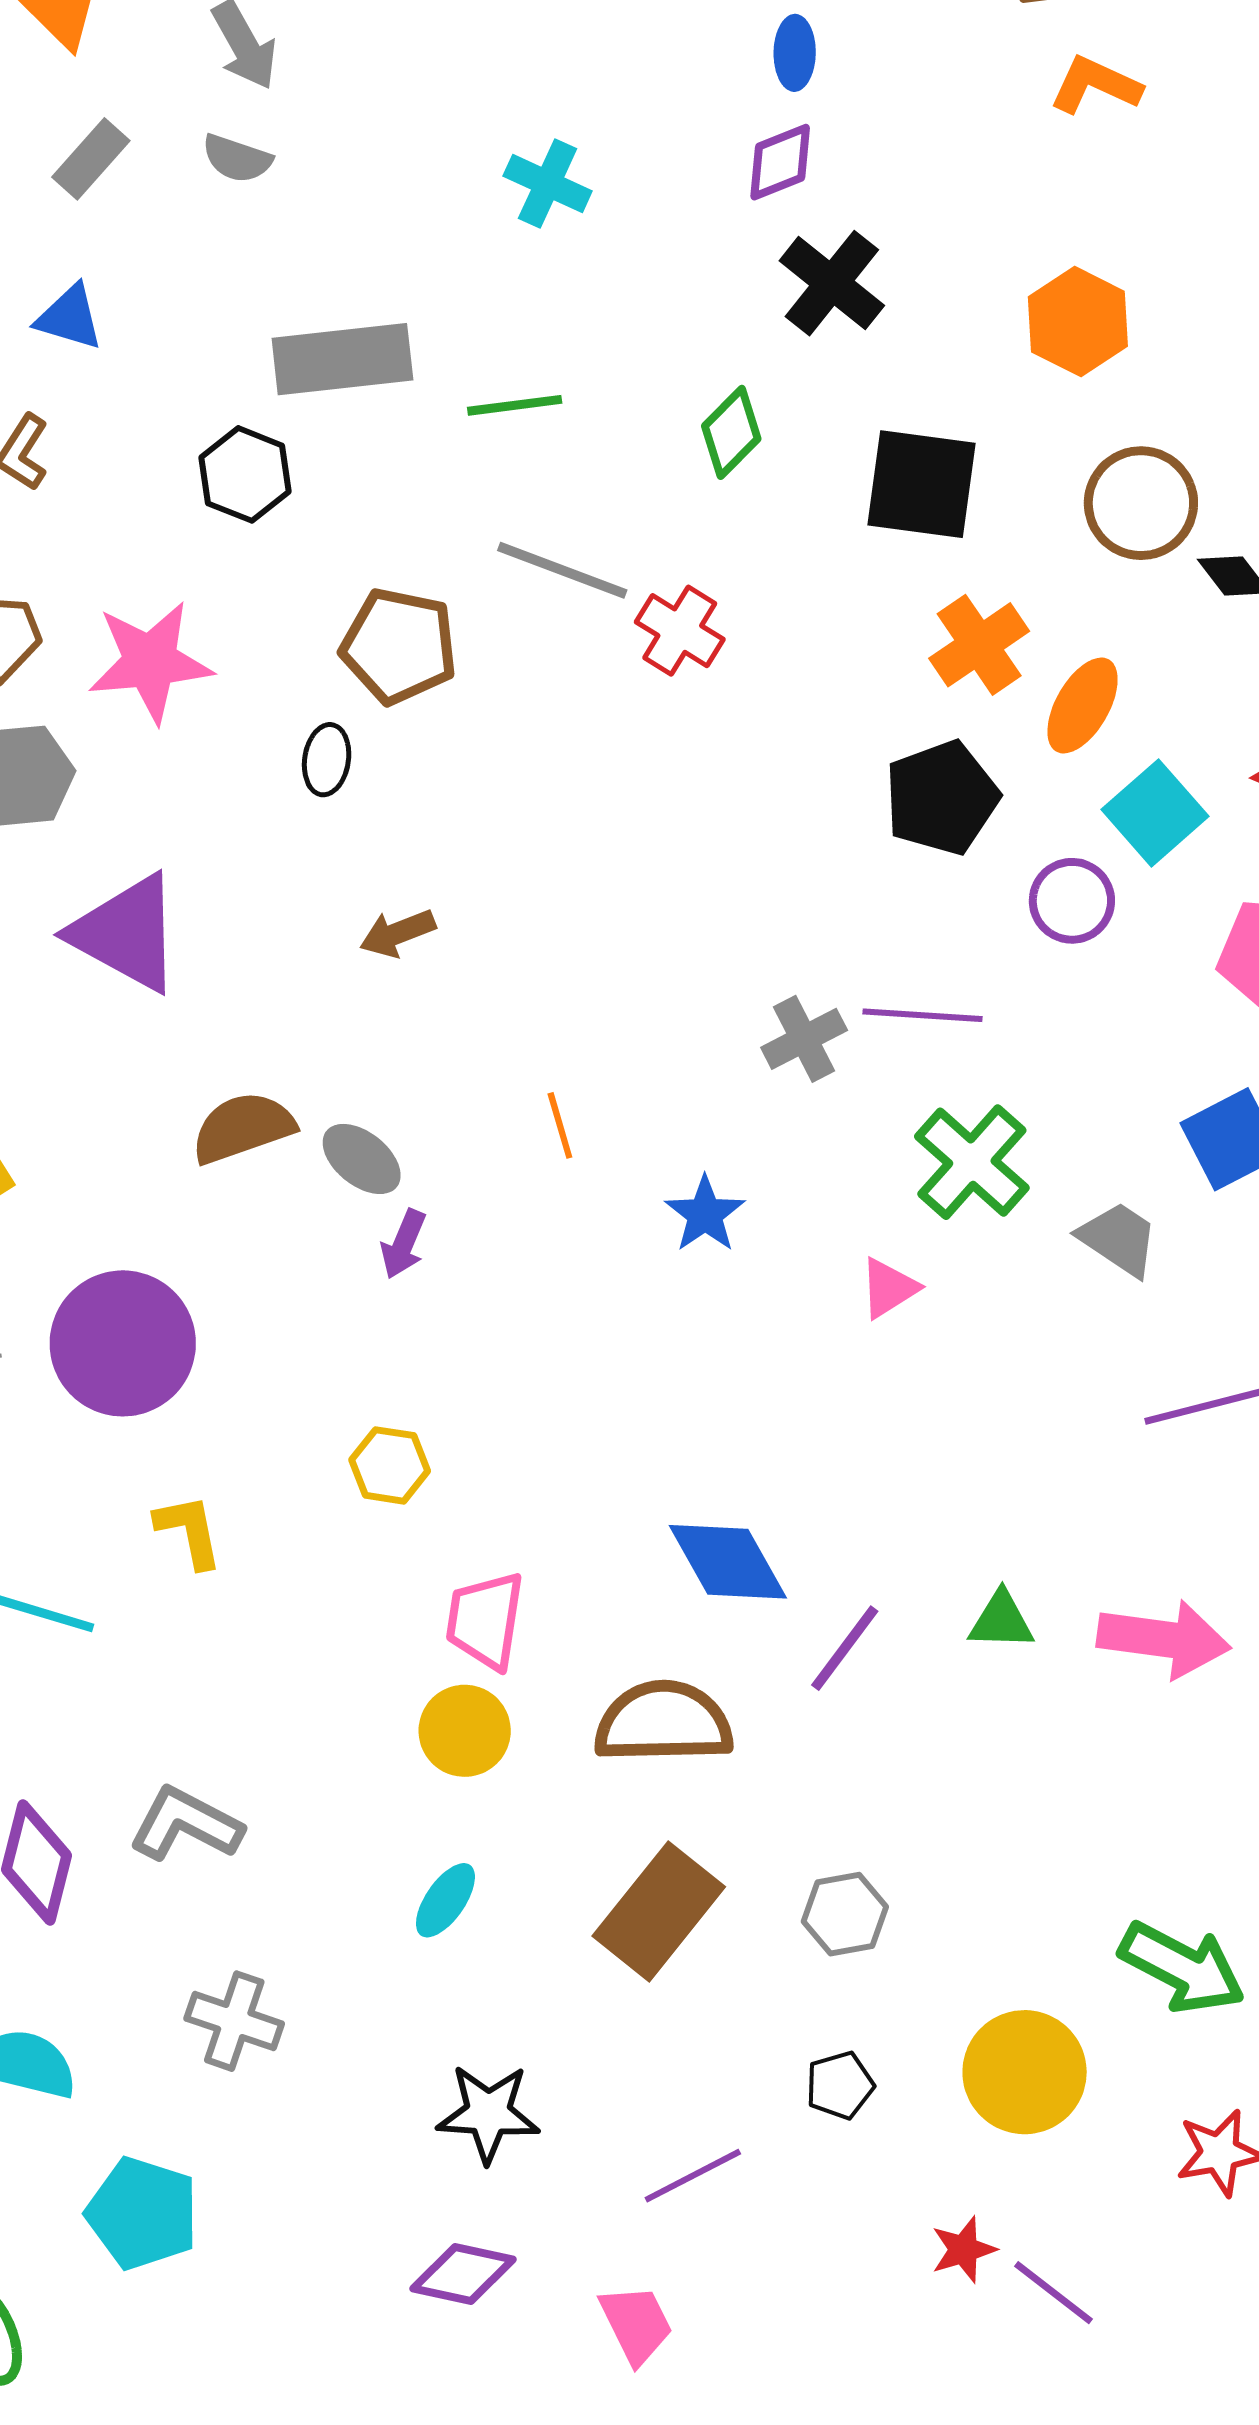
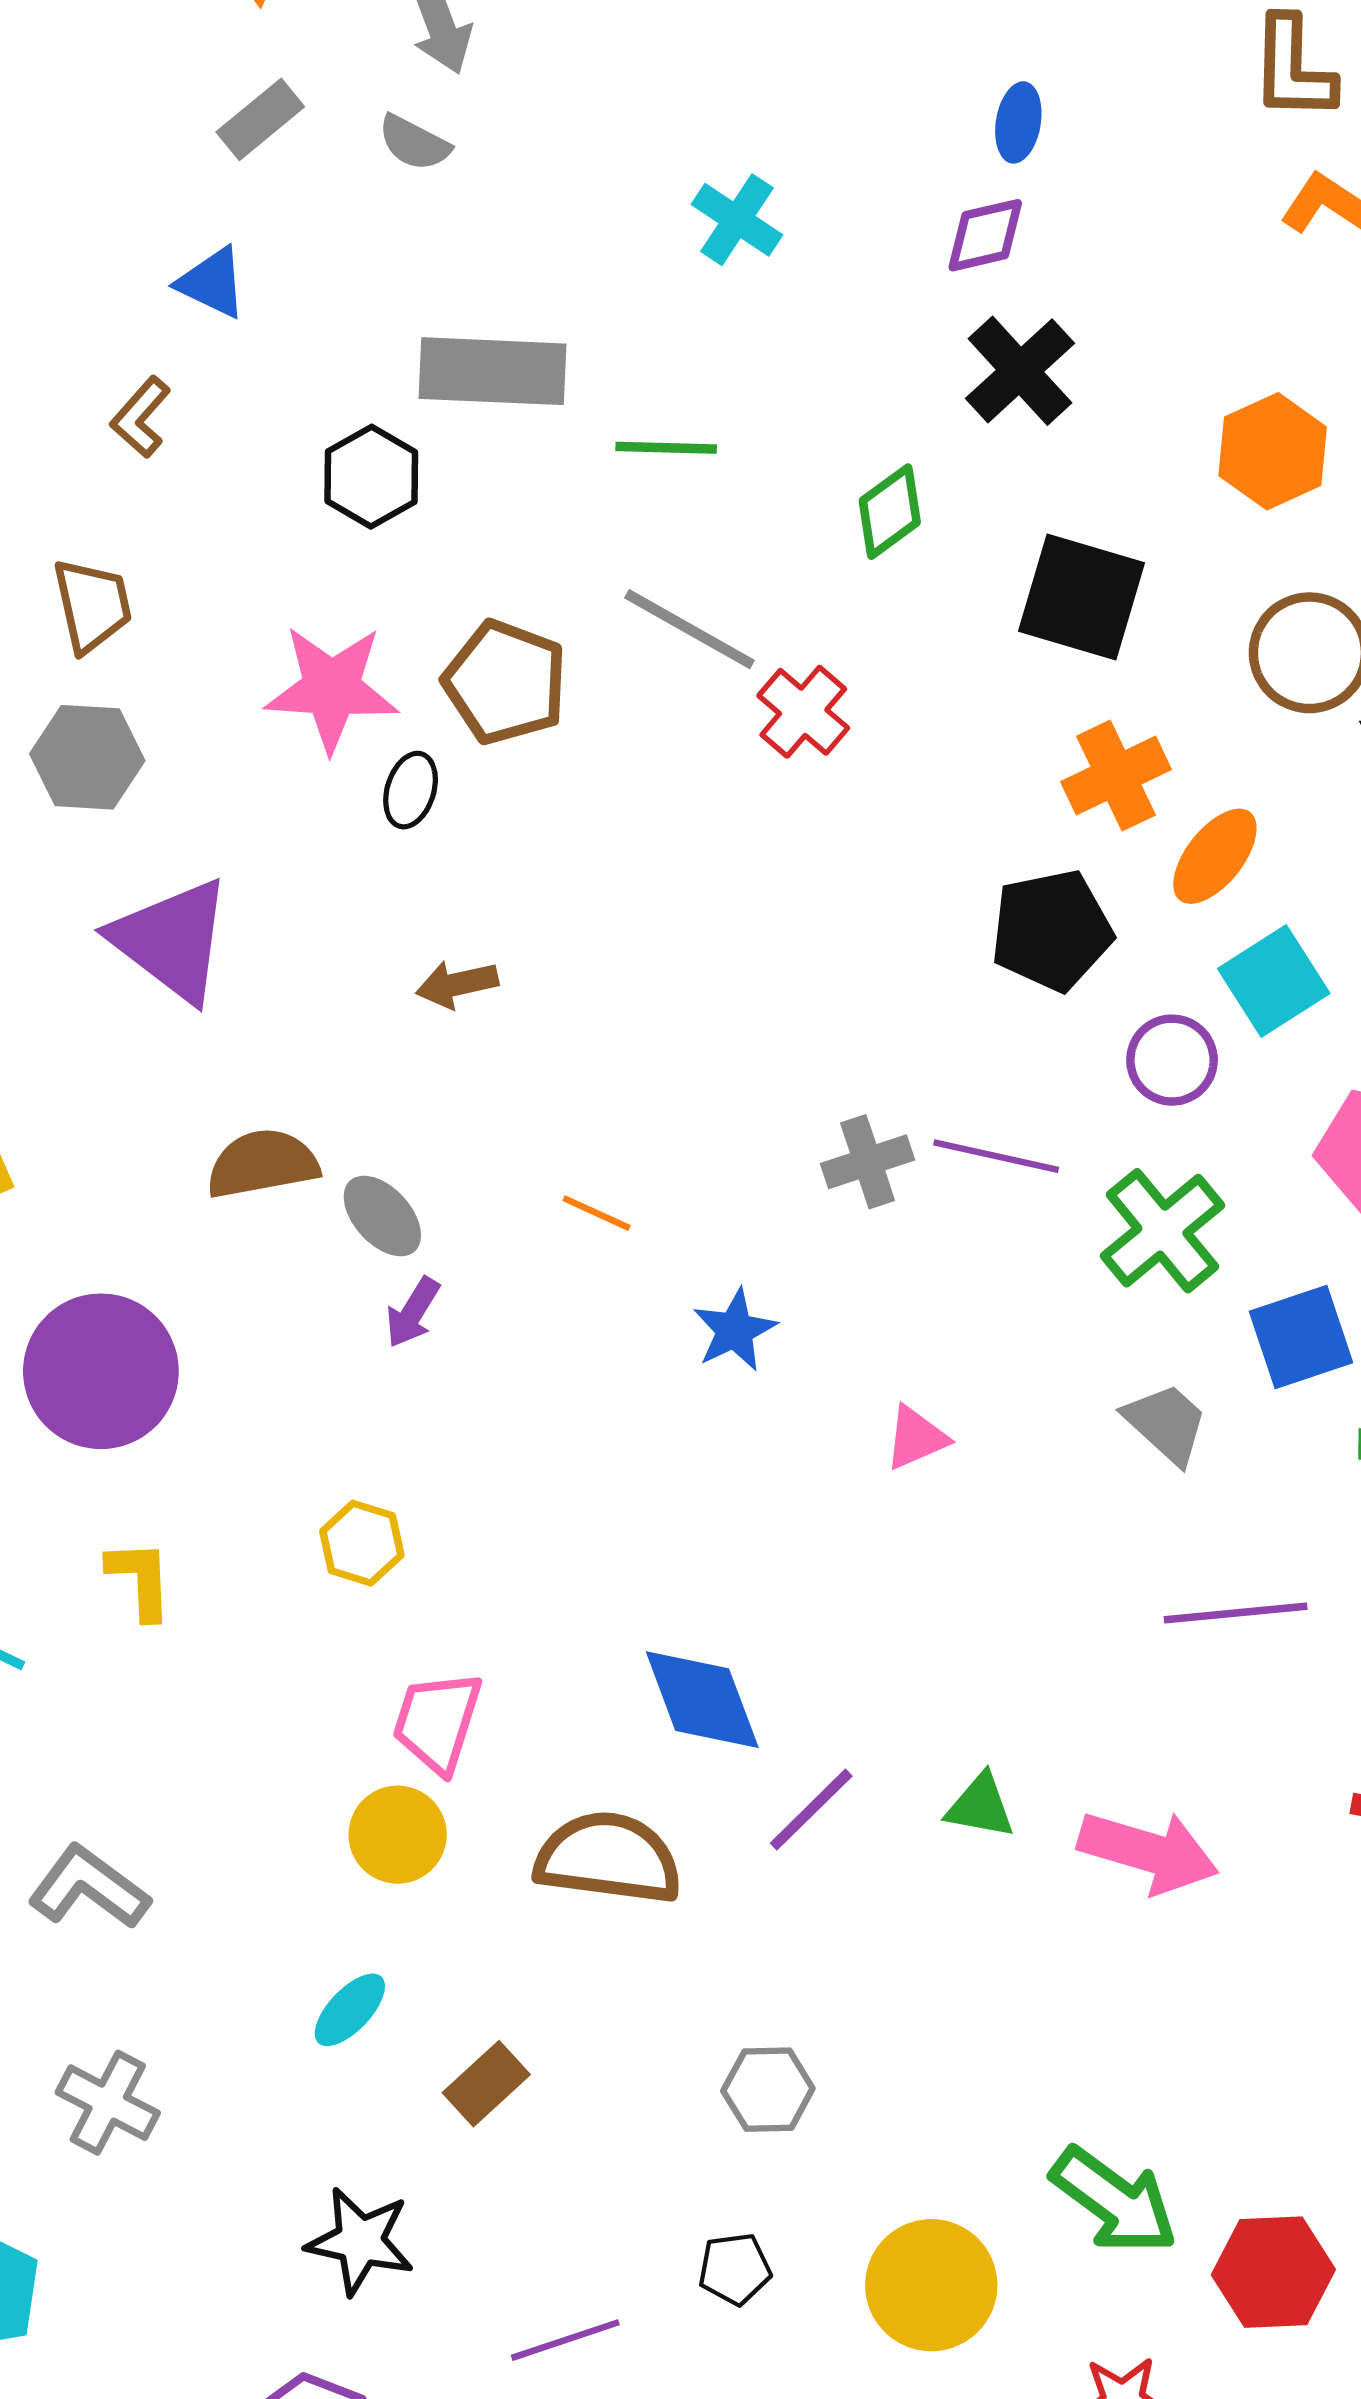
pink star: (150, 662) -> (332, 688), moved
orange line: (560, 1125) -> (597, 1213), turned -58
green cross: (972, 1162) -> (1162, 1231), moved
brown rectangle: (659, 1911) -> (486, 2084), moved, size x0.6

